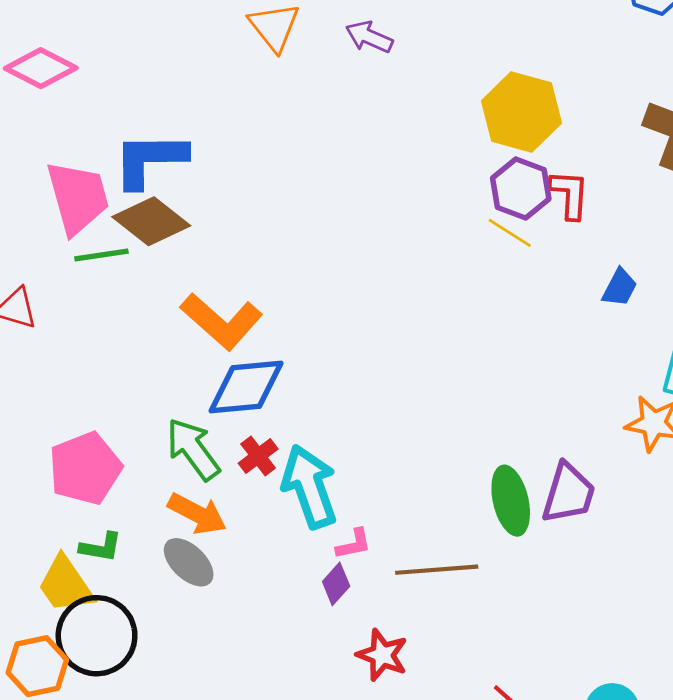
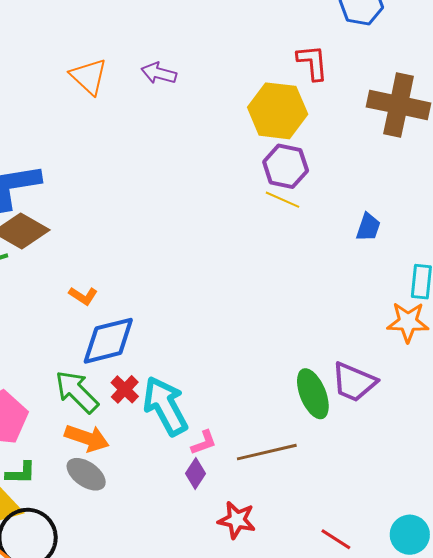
red L-shape: (570, 194) -> (312, 62), moved
orange L-shape: (222, 321) -> (83, 296), size x0.5
purple trapezoid: (569, 493) -> (354, 382), turned 105

